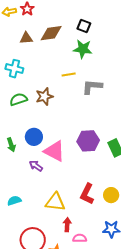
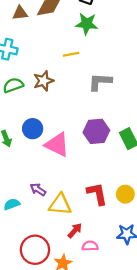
gray L-shape: (92, 87) -> (100, 82), moved
purple arrow: (36, 166) -> (38, 190), moved
red L-shape: (87, 194) -> (97, 194), turned 145
red arrow: (67, 225) -> (75, 231), turned 40

